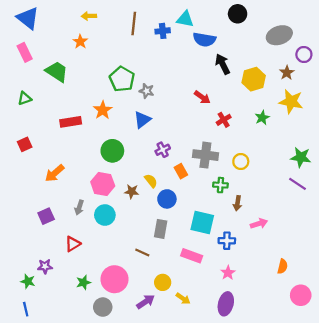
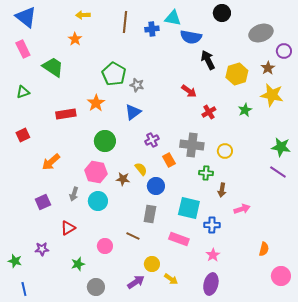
pink circle: (115, 279) -> (105, 246), moved, size x0.6
green star: (28, 281) -> (15, 261), moved

